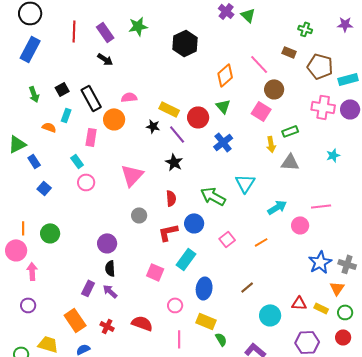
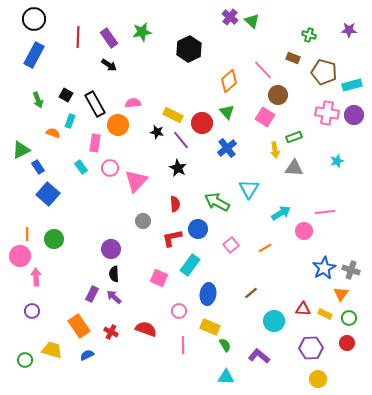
black square: (62, 89) -> (66, 95), turned -32
pink circle: (86, 182) -> (110, 168), moved
blue square: (44, 188) -> (48, 194), size x1.6

